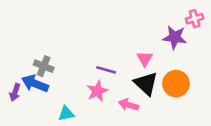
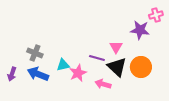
purple line: (106, 70) -> (97, 58), moved
blue arrow: (35, 84) -> (38, 74), moved
cyan triangle: (66, 114) -> (63, 65), moved

